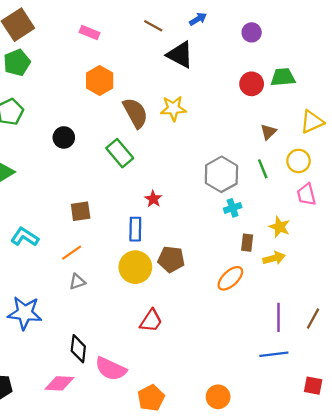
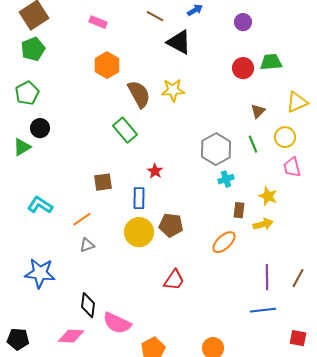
black circle: (64, 137) -> (40, 128), moved
brown square: (81, 211) -> (103, 182), moved
red trapezoid: (151, 321) -> (174, 280), moved

